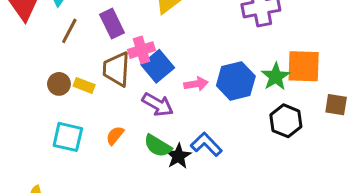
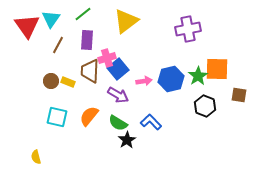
purple rectangle: (112, 24) -> (87, 40), turned 30
orange semicircle: (115, 136) -> (89, 116), size x1.5
black star: (178, 156) -> (127, 140), moved

